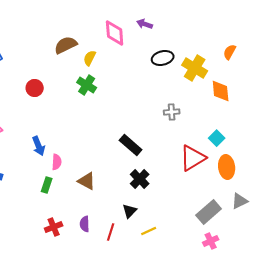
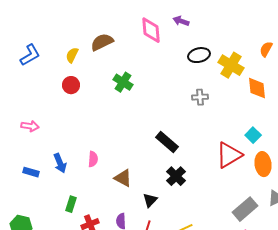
yellow semicircle: (90, 58) -> (72, 55), moved
gray cross: (172, 112) -> (200, 97), moved
blue arrow: (39, 146) -> (60, 163), moved
green rectangle: (47, 185) -> (71, 204), moved
black triangle: (130, 211) -> (150, 200), moved

